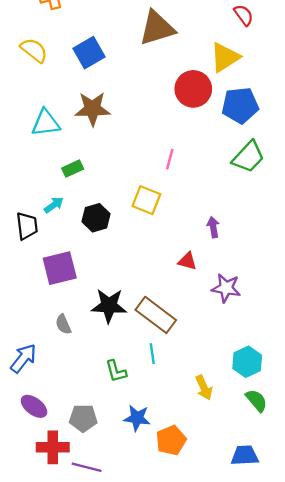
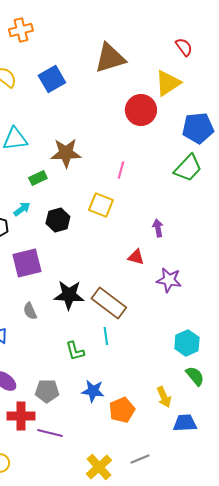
blue pentagon: (240, 105) -> (198, 128), moved
brown star: (93, 109) -> (66, 153), moved
yellow arrow: (204, 388) -> (164, 397), moved

